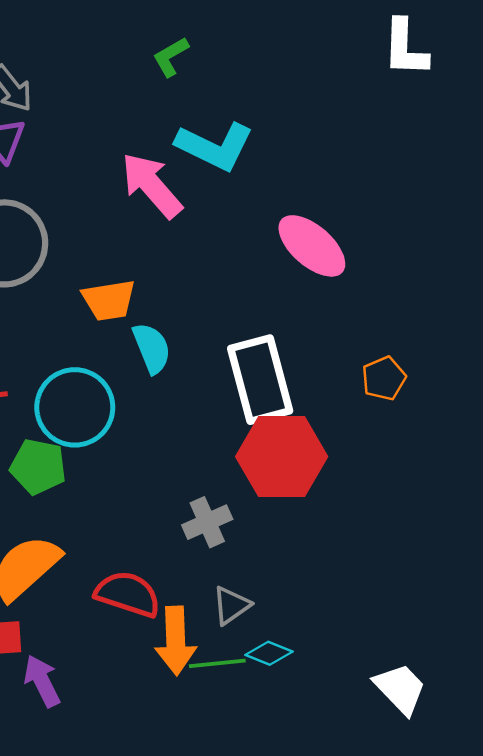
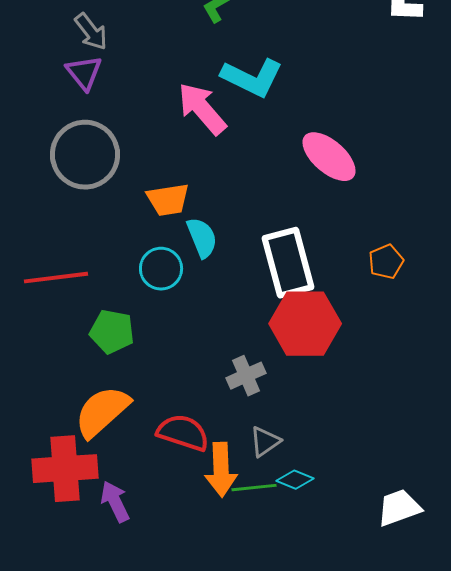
cyan circle: (75, 407) -> (161, 269), moved, size x0.7
white trapezoid: (400, 689) -> (399, 508), turned -66

